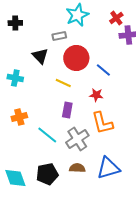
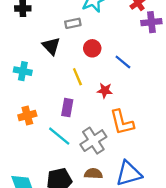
red circle: (76, 58) -> (92, 48), size x0.6
yellow line: (63, 83) -> (77, 77), turned 42
red star: (96, 95) -> (105, 90), moved
purple rectangle: (67, 110) -> (67, 108), moved

